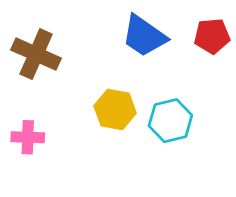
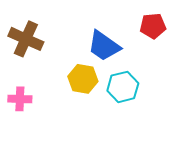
blue trapezoid: (144, 36) -> (104, 46), moved

